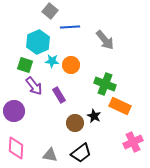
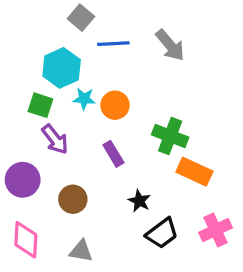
gray arrow: (105, 40) -> (170, 45), moved
purple rectangle: (59, 95) -> (113, 154), moved
black star: (94, 116) -> (139, 201), moved
brown circle: (75, 123) -> (73, 199), moved
black trapezoid: (81, 153) -> (162, 233), moved

